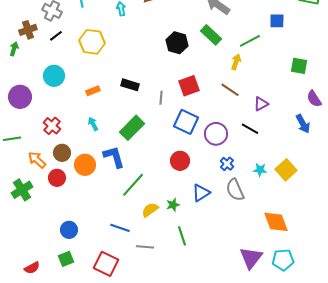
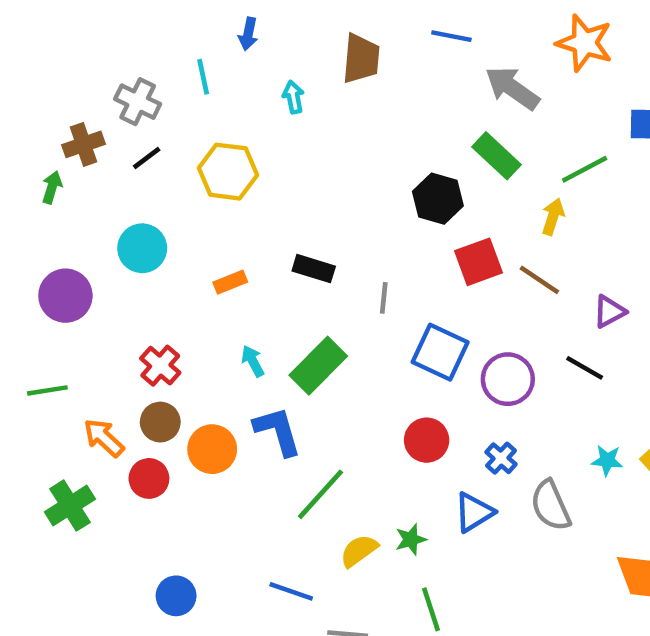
black hexagon: (177, 43) -> (438, 199), moved
red square: (189, 86) -> (478, 262), moved
cyan arrow: (93, 124) -> (253, 361), moved
red cross: (52, 126) -> (160, 366), moved
blue cross: (227, 164) -> (501, 458), moved

